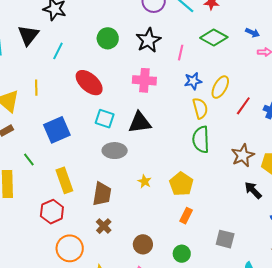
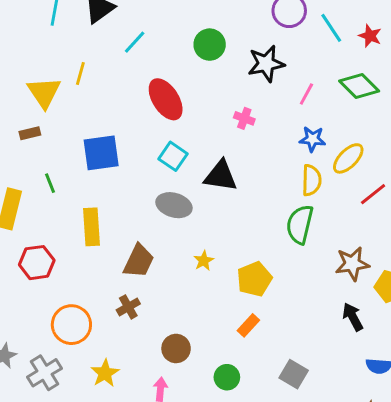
pink cross: (144, 80) -> (244, 118), size x0.6
yellow line: (36, 88) -> (80, 73), moved
red hexagon: (52, 212) -> (37, 263), moved

